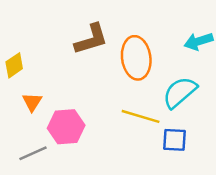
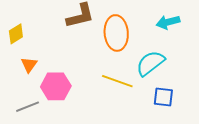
blue square: (175, 140) -> (163, 97), moved

